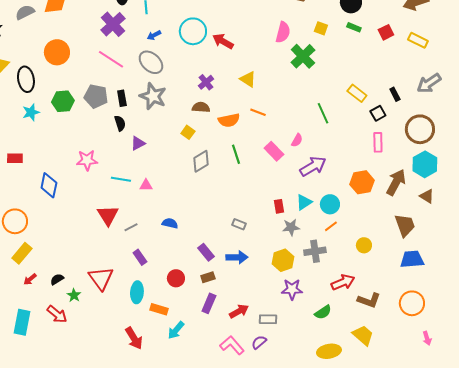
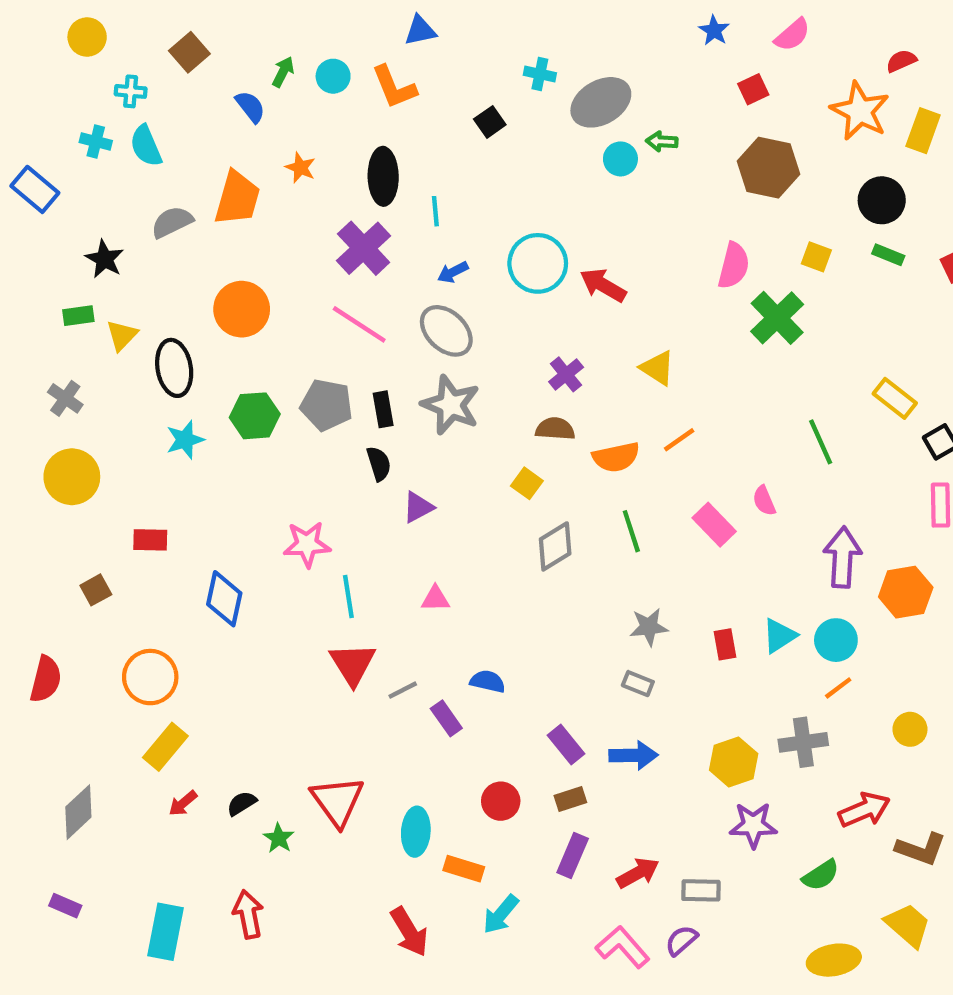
orange line: (258, 112) -> (679, 440), turned -56
pink semicircle: (297, 140) -> (764, 501), turned 128
purple arrow: (313, 166) -> (842, 557), moved, turned -56
cyan line: (121, 179) -> (348, 596), moved, turned 72
gray star: (291, 227) -> (649, 627), moved
purple rectangle: (140, 257) -> (446, 718), moved
red arrow: (57, 314) -> (248, 914), moved, turned -140
cyan rectangle: (22, 322) -> (165, 932), moved

